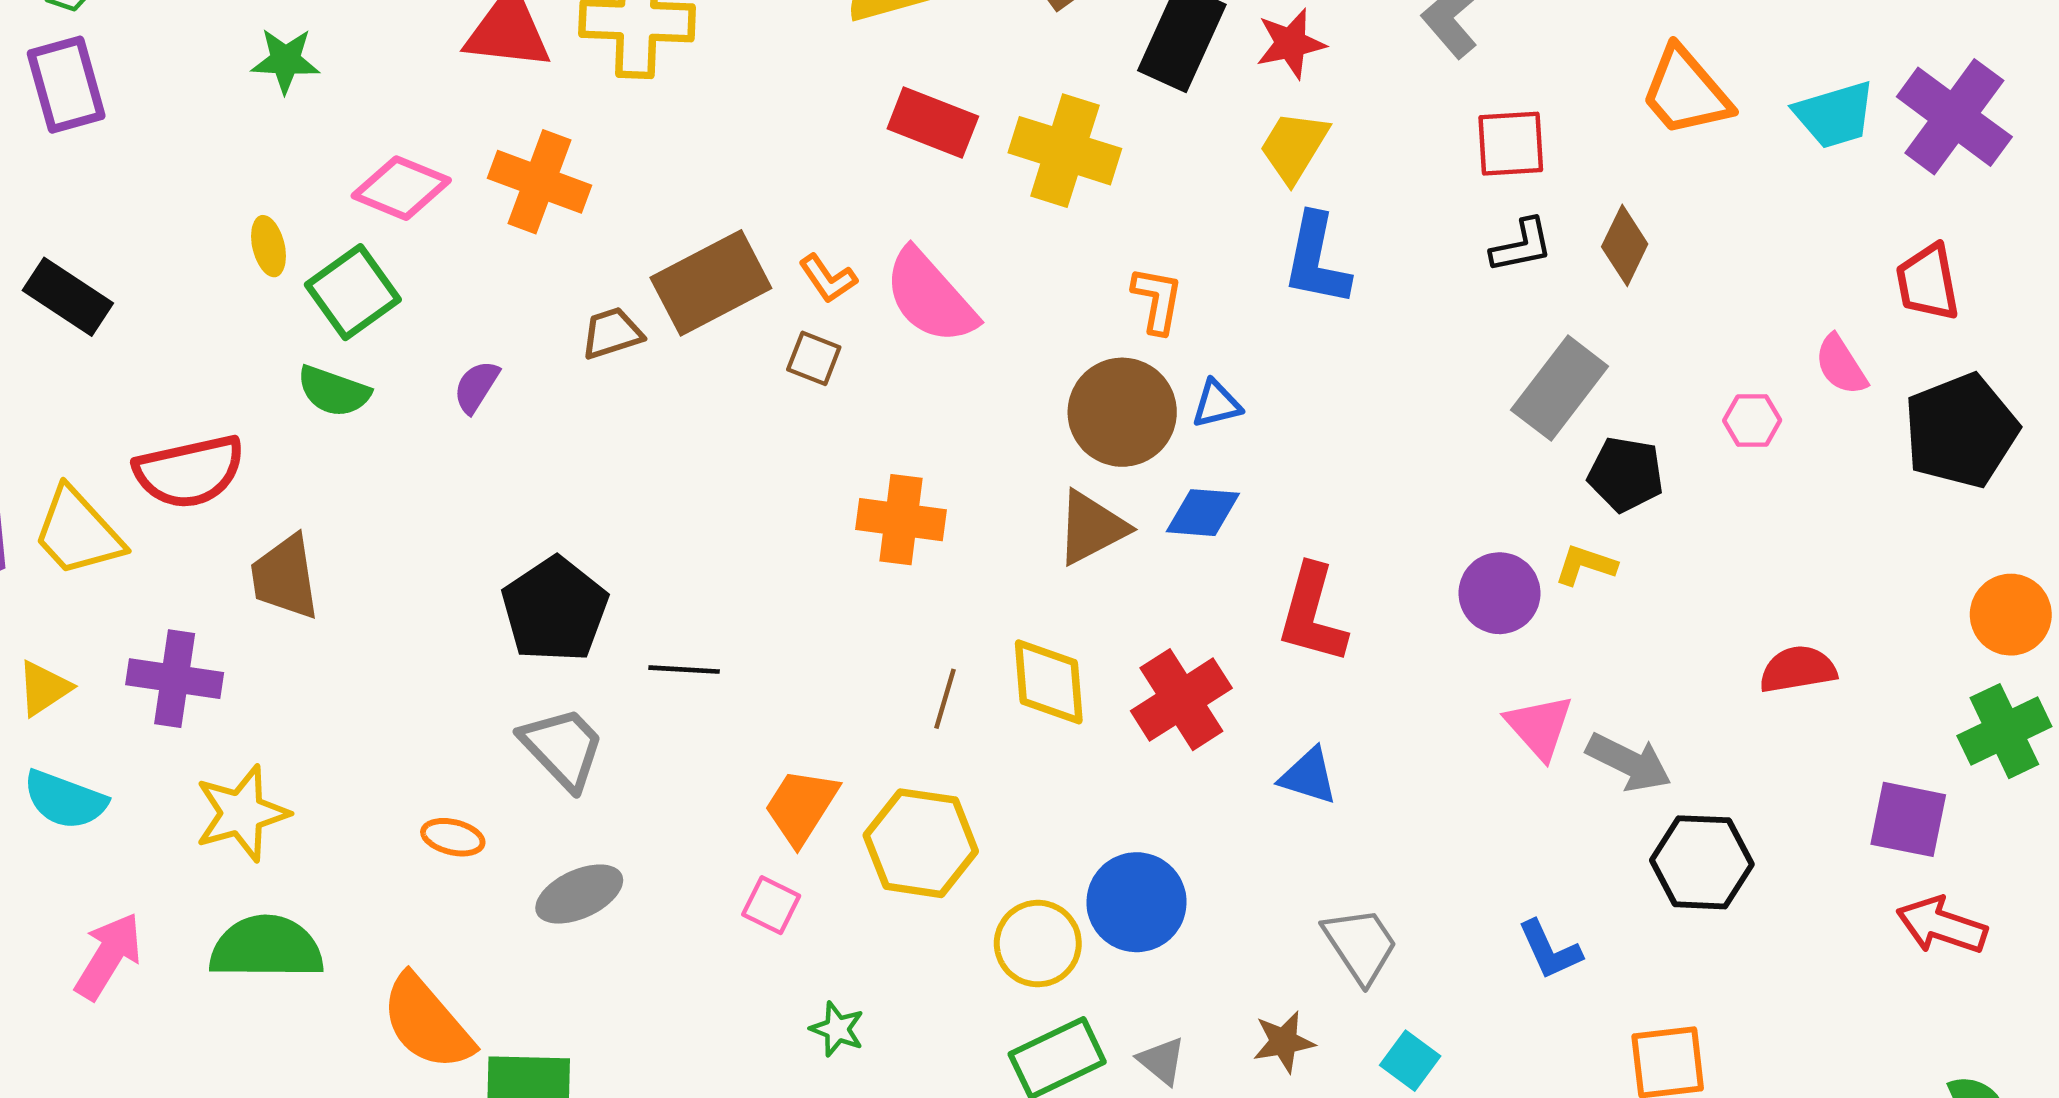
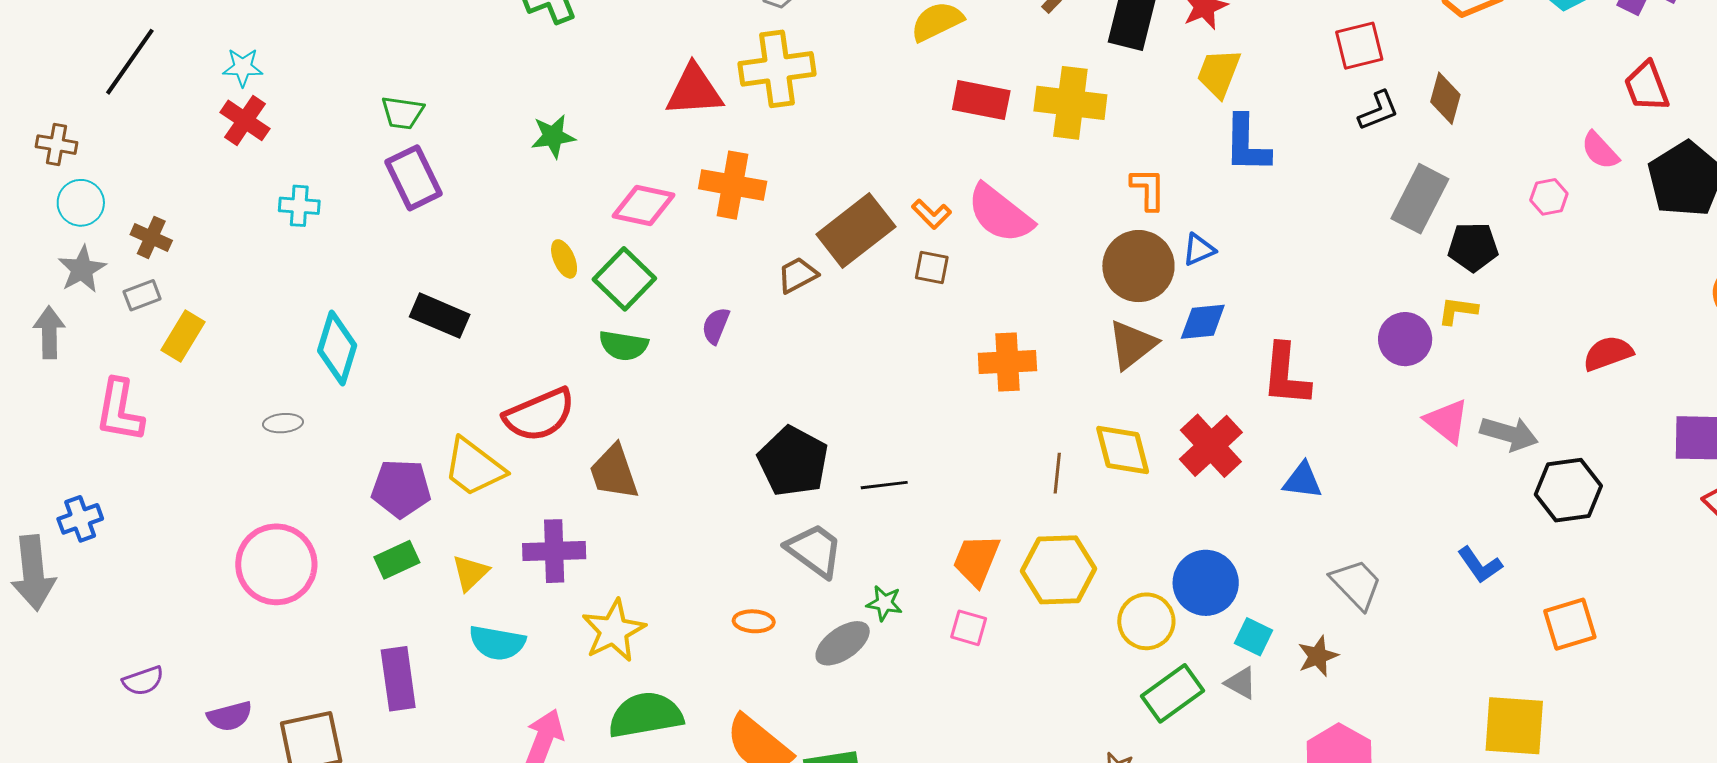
green star: (837, 1029) -> (884, 603), moved
cyan square: (1410, 1061) -> (1254, 637), moved

